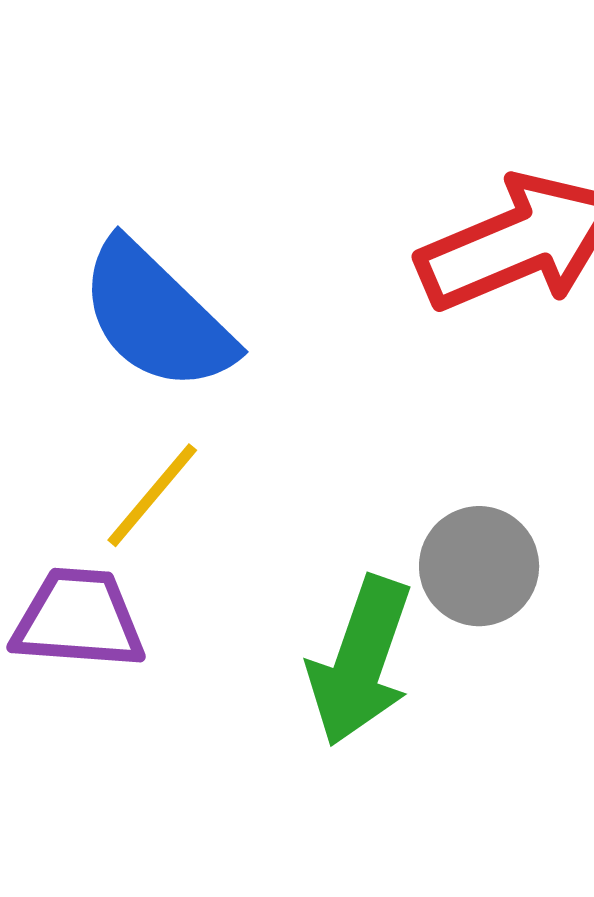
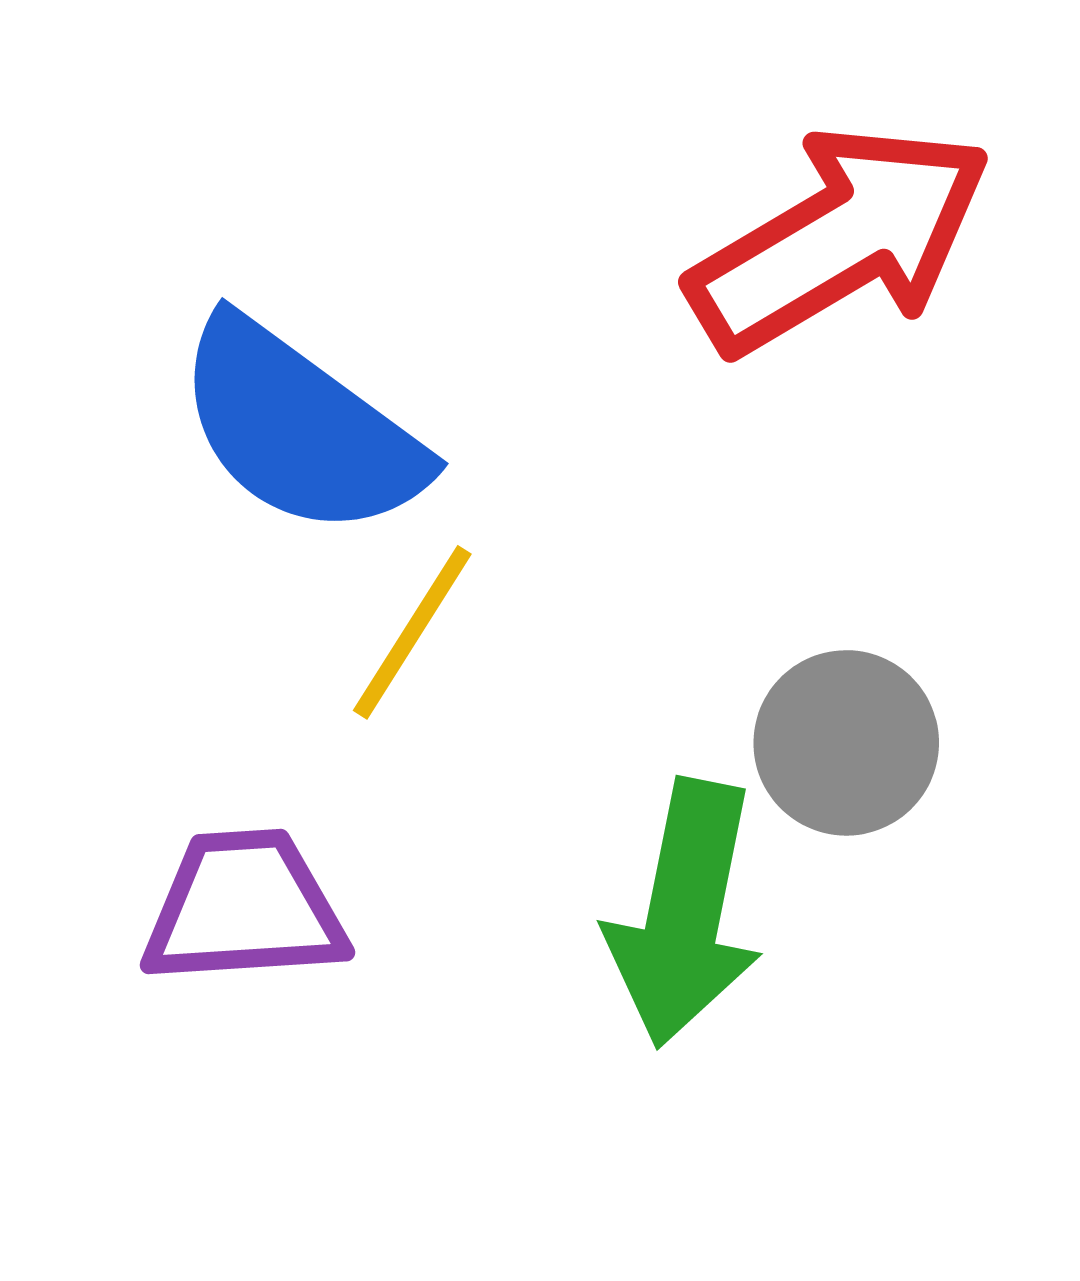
yellow line: (152, 495) -> (412, 632), moved

